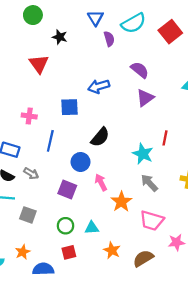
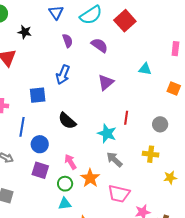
purple semicircle: (109, 39) -> (68, 41), moved
purple semicircle: (140, 70) -> (99, 45), moved
blue arrow: (99, 86) -> (63, 75), turned -48
black semicircle: (100, 137) -> (67, 121), turned 96
blue circle: (81, 162) -> (40, 144), moved
green circle: (65, 226) -> (65, 184), moved

